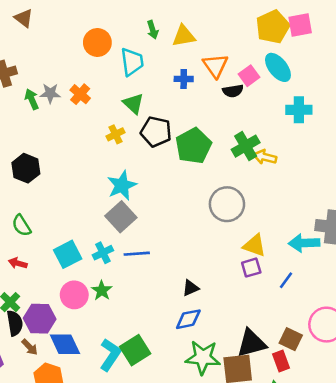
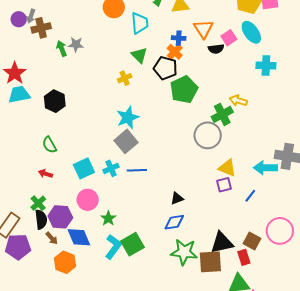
orange cross: (80, 94) -> (175, 52), moved
black pentagon: (156, 132) -> (165, 68), moved
green cross: (246, 146) -> (222, 114), moved
green star: (102, 290) -> (108, 218), moved

